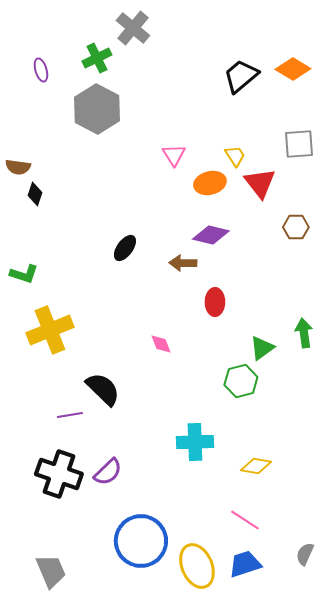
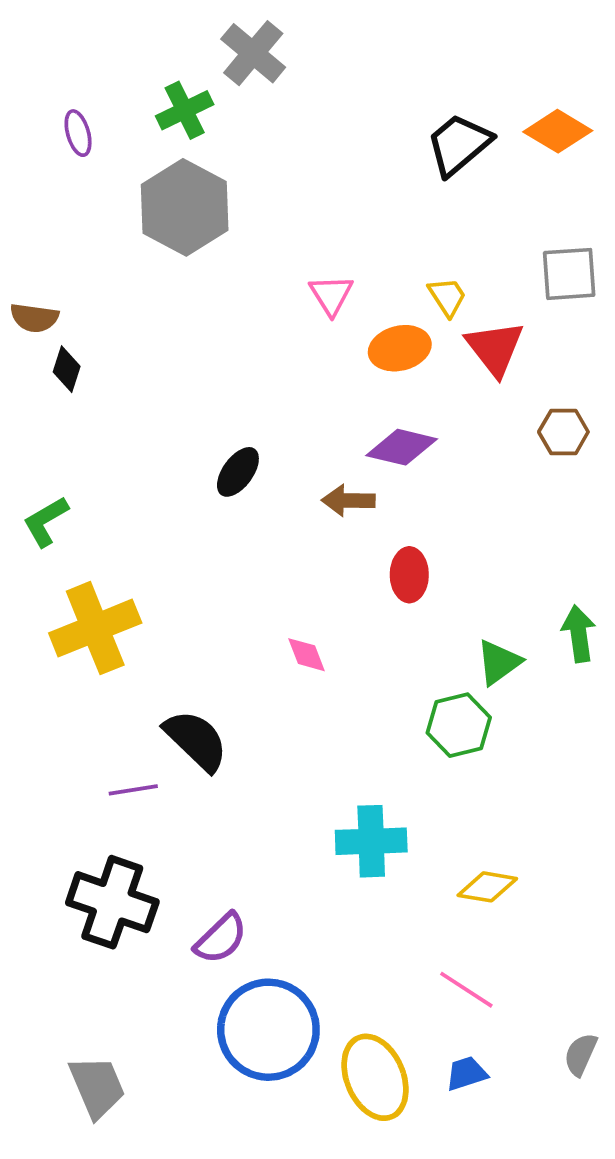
green L-shape: (24, 274) -> (46, 521), turned 132
purple semicircle: (108, 472) -> (221, 938), moved
blue trapezoid: (245, 564) -> (466, 1073), size x0.7

